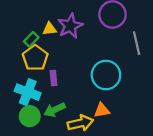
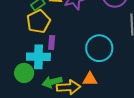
cyan cross: (28, 92) -> (38, 57), moved, turned -30
green arrow: (55, 110) -> (52, 82), moved

